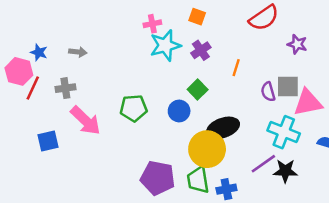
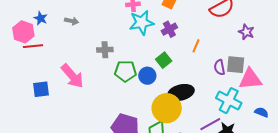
red line: (33, 88) -> (33, 46), turned 54
gray cross: (65, 88) -> (105, 50), moved
green pentagon: (134, 108) -> (125, 71), moved

